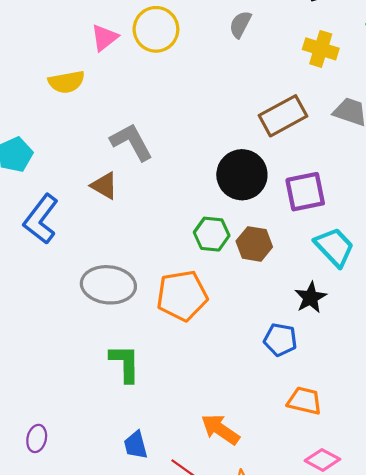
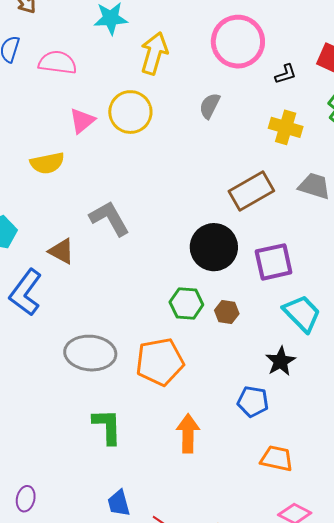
brown triangle: (104, 186) -> (61, 251), moved
brown hexagon: (254, 244) -> (227, 312), size x0.7
orange arrow: (220, 429) -> (188, 433), moved, turned 57

